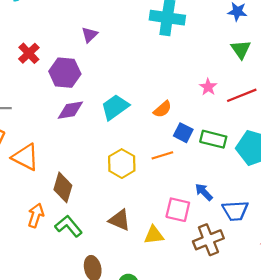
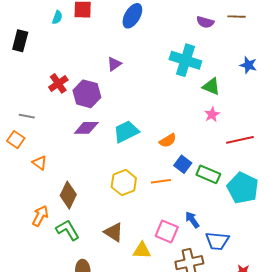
green triangle: (241, 49) -> (211, 86), moved, turned -42
red cross: (29, 53) -> (58, 83), moved
pink star: (208, 87) -> (212, 114), moved
orange triangle: (25, 157) -> (40, 163), size x0.6

